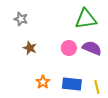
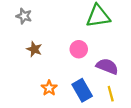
purple semicircle: (92, 48) -> (107, 66), moved
blue rectangle: (72, 84) -> (82, 90), turned 54

